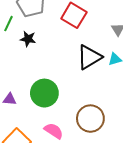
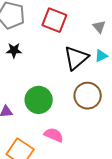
brown circle: (90, 119) -> (88, 96), moved

